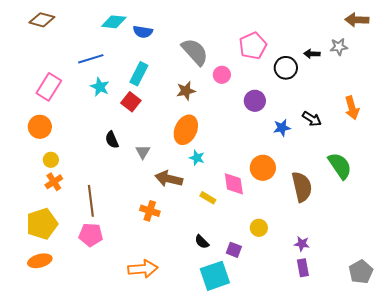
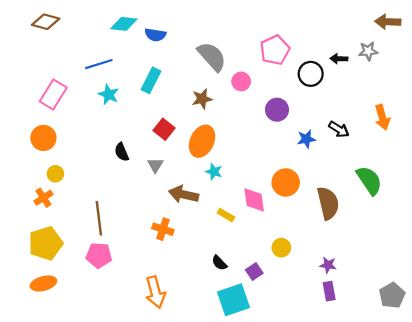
red square: (131, 102) -> (164, 129), moved
orange cross: (54, 182) -> (43, 198), moved
purple square: (234, 250) -> (254, 272), turned 35
orange arrow: (143, 269) -> (155, 292), turned 80

